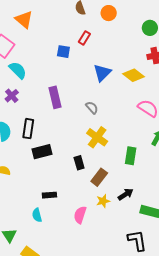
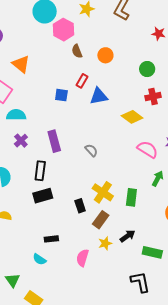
cyan semicircle: (18, 70) -> (16, 115), turned -42
blue triangle: (102, 73) -> (99, 96), moved, turned 36
purple cross: (12, 96) -> (21, 141), moved
black rectangle: (28, 129) -> (40, 171), moved
yellow cross: (97, 137) -> (103, 192), moved
cyan semicircle: (37, 215) -> (39, 259), turned -40

